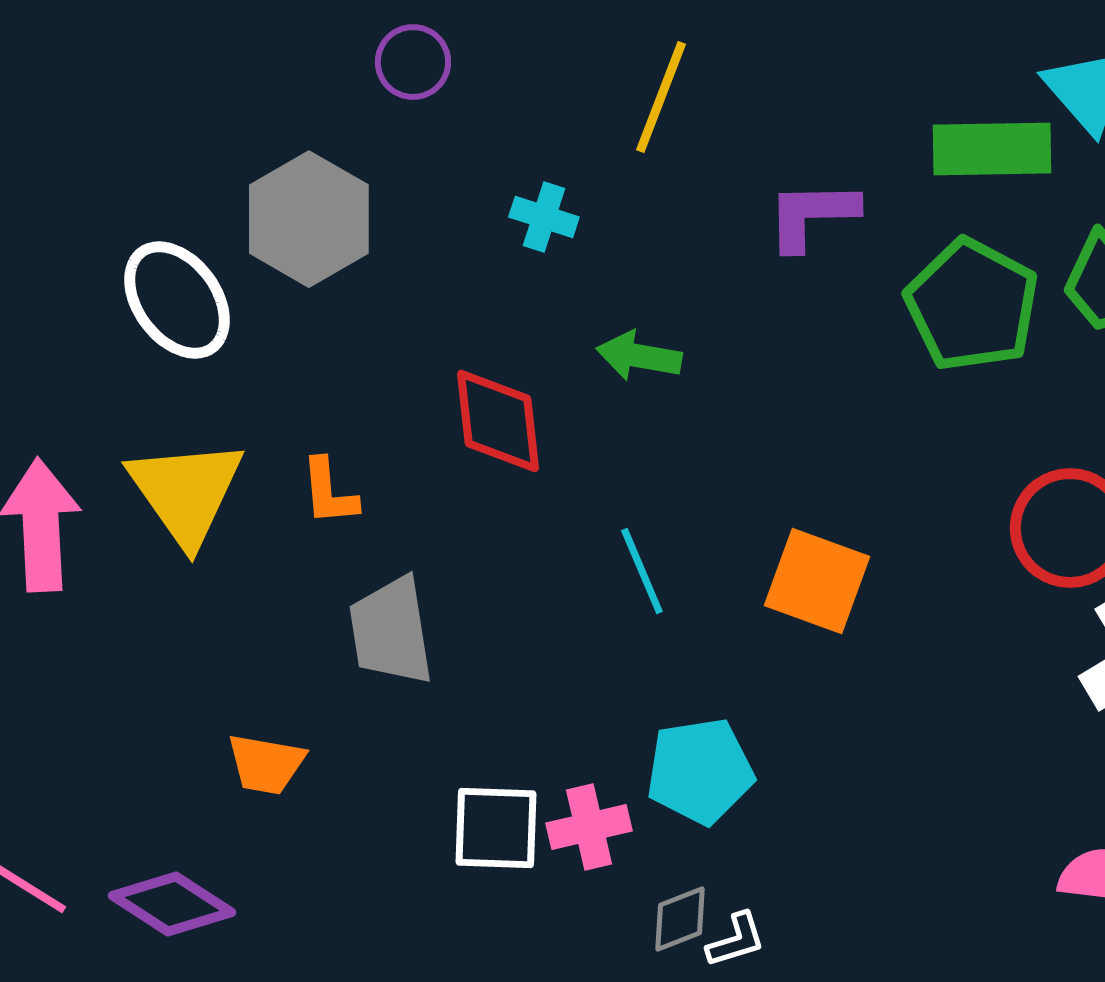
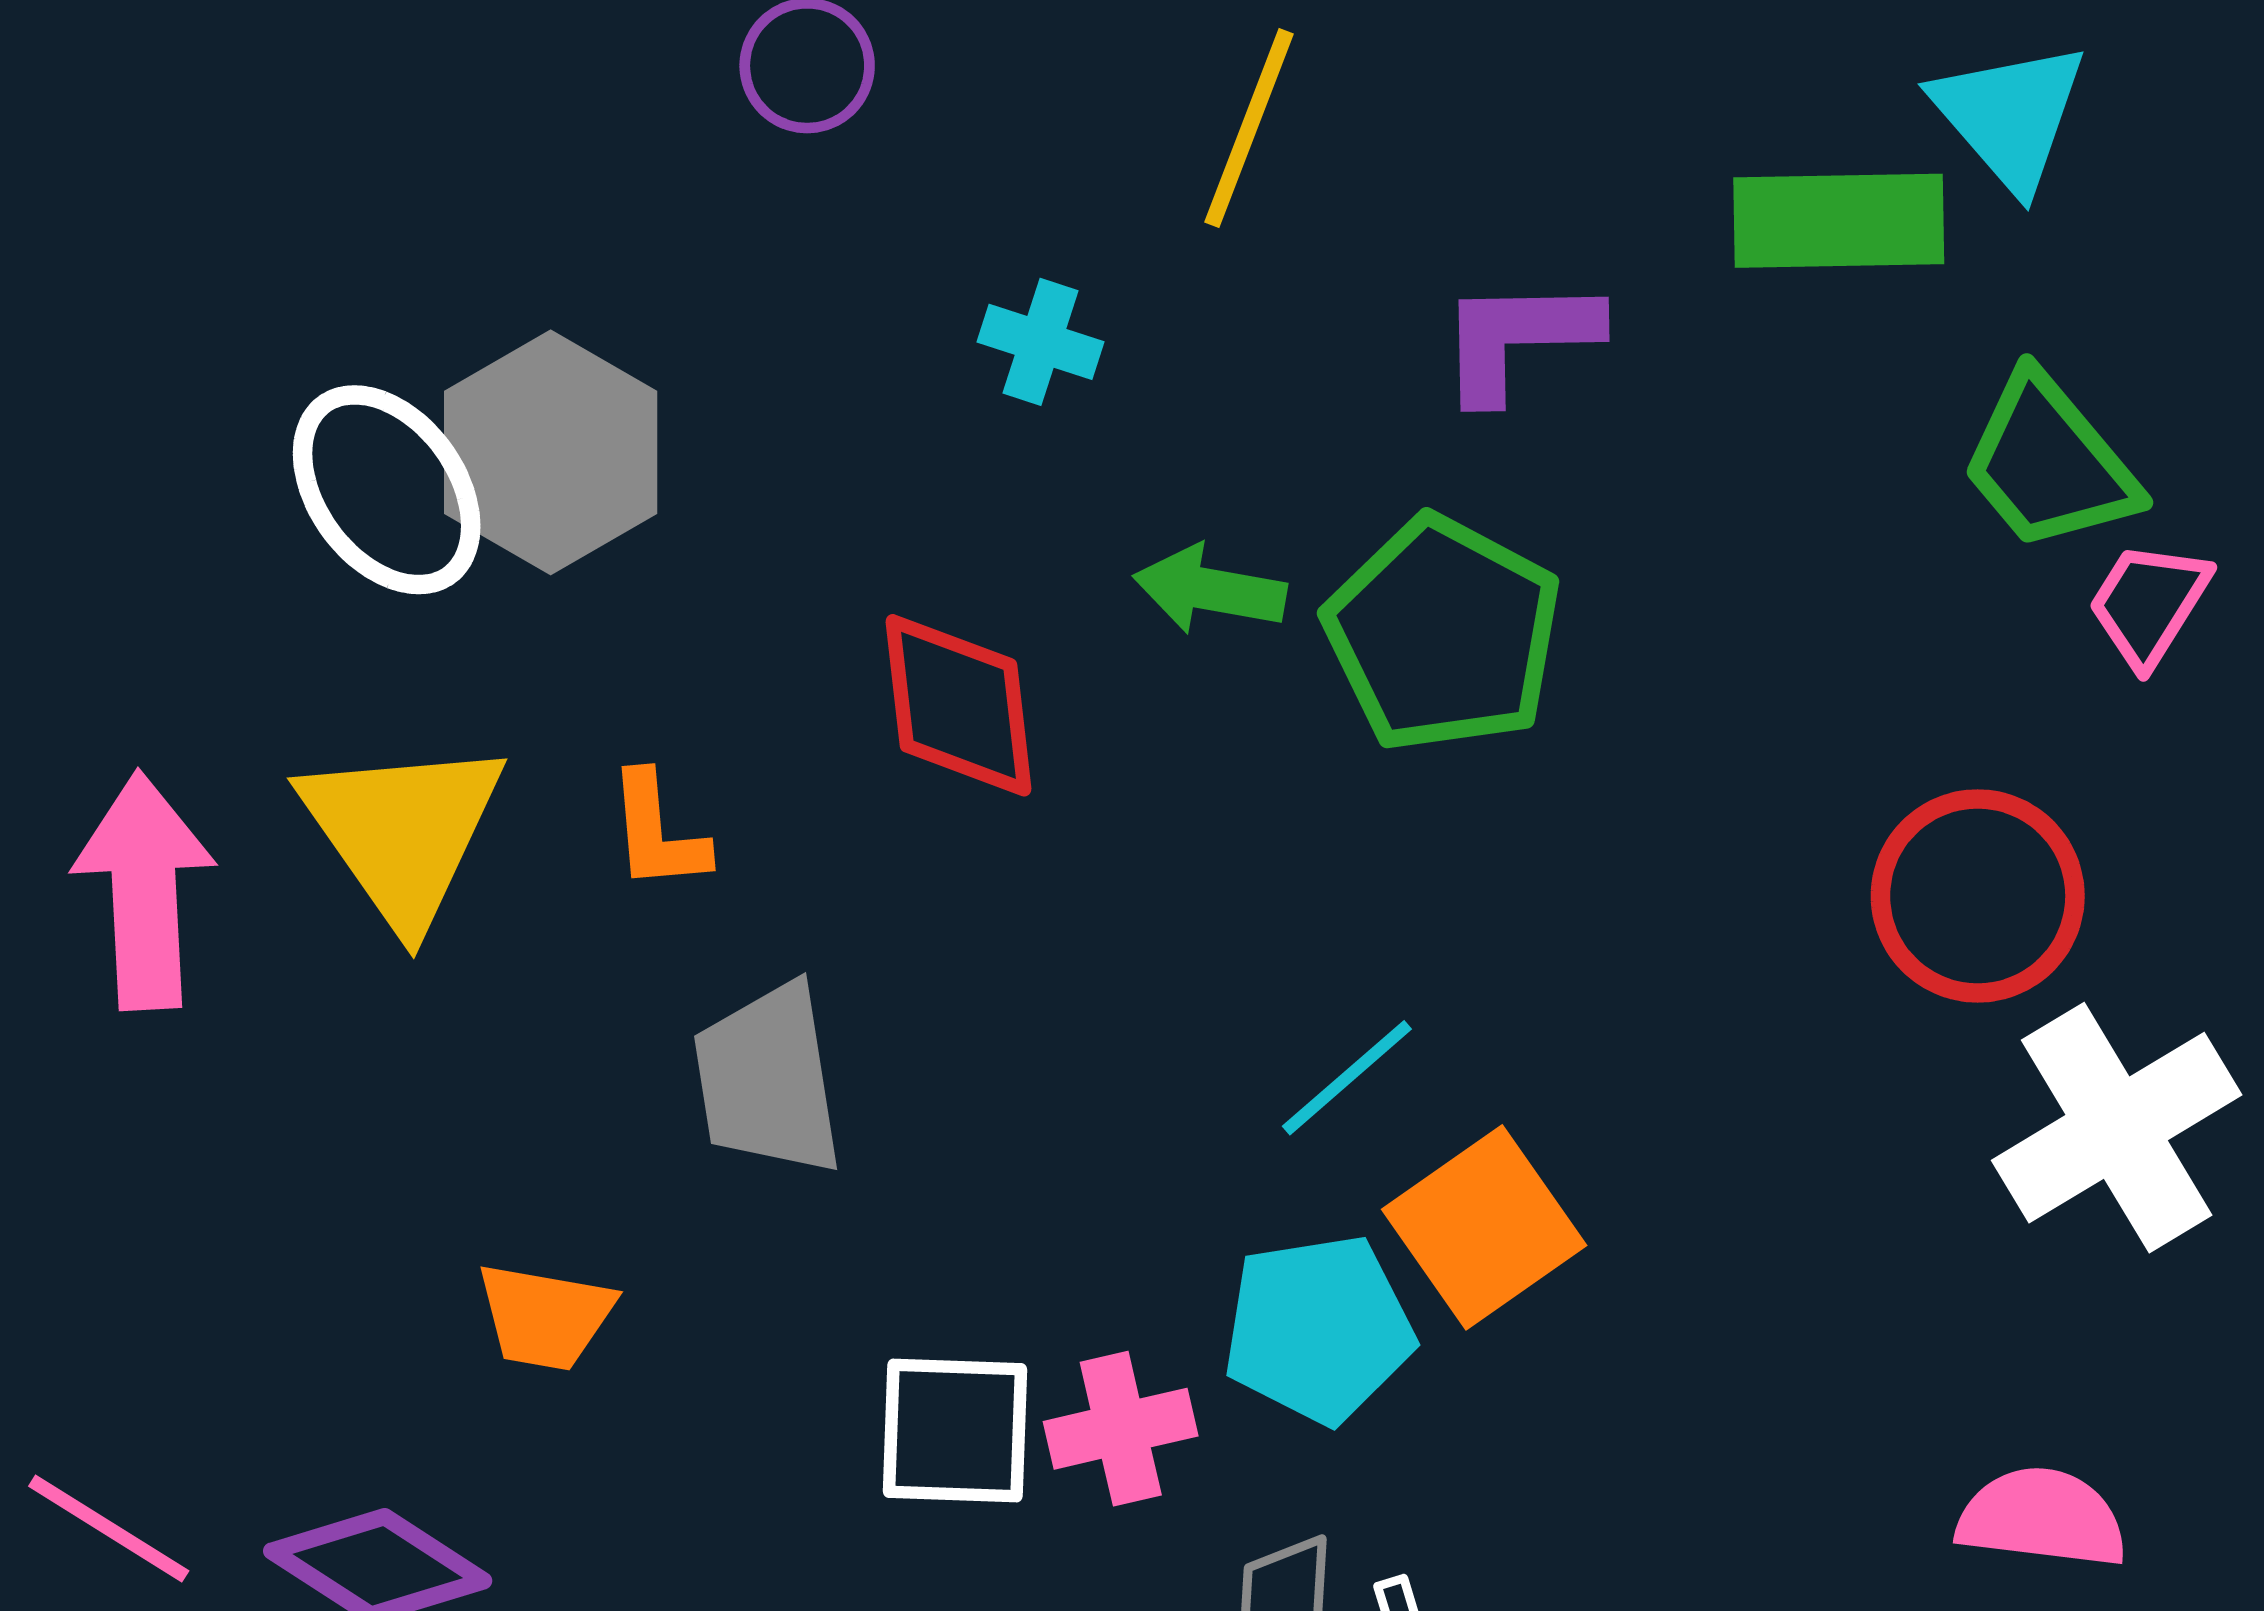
gray hexagon: (309, 219) -> (551, 452), moved
green pentagon: (972, 305) -> (1443, 634), moved
cyan line: (642, 571) -> (1347, 1078), moved, turned 72
orange square: (817, 581) -> (1484, 1227), moved, turned 35

